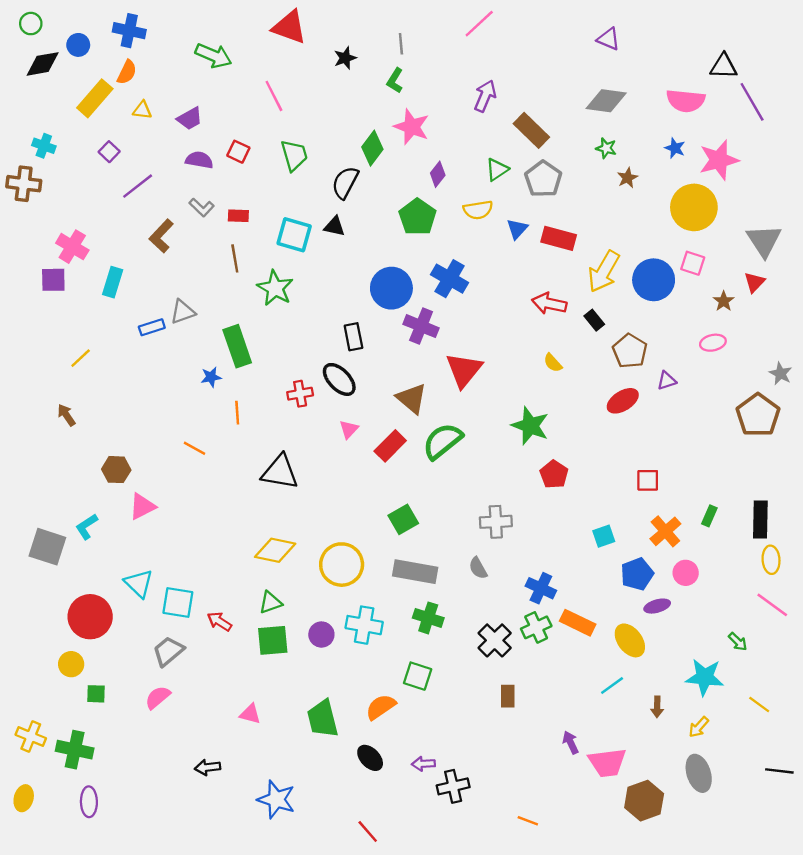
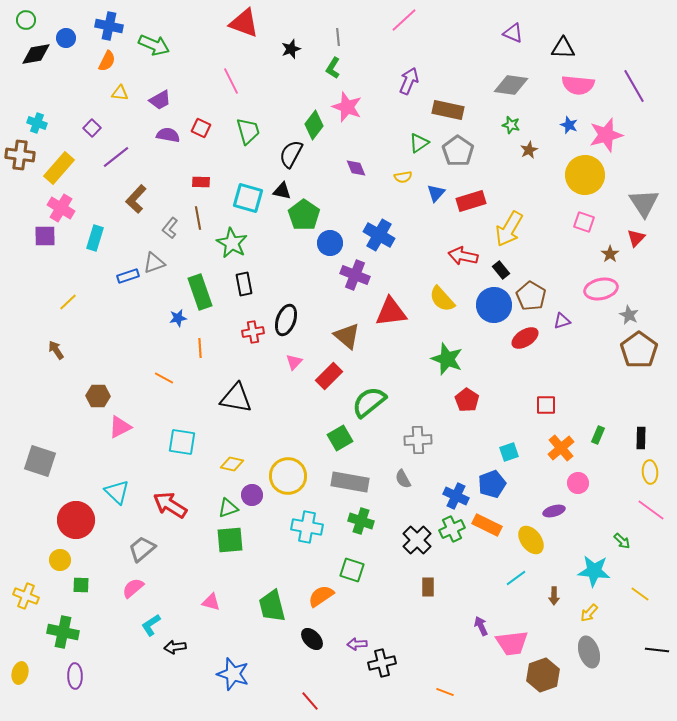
green arrow: (213, 56) -> (154, 45), moved
black triangle: (724, 66) -> (563, 48), moved
yellow rectangle: (95, 98) -> (59, 168), moved
brown rectangle: (531, 130) -> (448, 110), turned -32
purple diamond: (438, 174) -> (356, 168), moved, turned -60
gray L-shape: (202, 207) -> (170, 228), moved, turned 85
yellow semicircle: (478, 210) -> (403, 177), size x0.7
green pentagon: (418, 217) -> (304, 215), moved
red rectangle: (559, 238) -> (471, 201), turned -32
blue circle: (654, 280) -> (494, 305), moved
blue circle: (391, 288) -> (330, 243), size x0.7
black rectangle: (353, 337) -> (244, 284), moved
pink ellipse: (713, 343) -> (601, 289), size x1.5
yellow semicircle: (553, 363) -> (442, 299), moved, size x1.6
red triangle: (464, 370) -> (391, 312), turned 44
gray star: (781, 374) -> (629, 315), moved
black ellipse: (339, 379) -> (286, 320), turned 64
green semicircle: (442, 441) -> (369, 402), moved
black rectangle: (760, 519) -> (641, 438), size x0.7
cyan L-shape: (87, 527) -> (151, 625), moved
yellow diamond: (275, 550) -> (232, 464), size x0.7
blue pentagon: (637, 574) -> (492, 484), moved
cyan square: (178, 602) -> (182, 442), moved
red arrow: (219, 621) -> (170, 505), moved, size x1.6
purple circle: (321, 635) -> (252, 495), moved
yellow cross: (31, 737) -> (26, 596), moved

